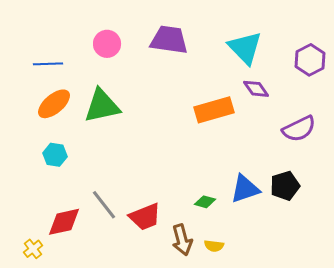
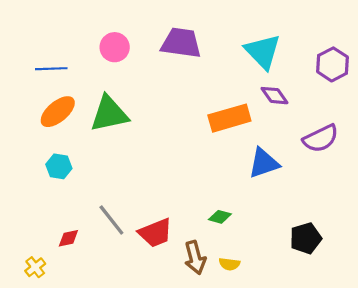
black pentagon: (285, 186) -> (306, 238), moved
blue triangle: (245, 189) -> (264, 163), moved
red diamond: (64, 222) -> (68, 238), size x0.6

